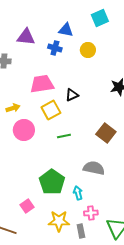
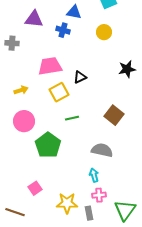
yellow circle: (88, 50) -> (104, 32), moved
pink circle: (24, 130) -> (24, 121), moved
green pentagon: (52, 182) -> (48, 145), moved
cyan arrow: (78, 193) -> (94, 175), moved

